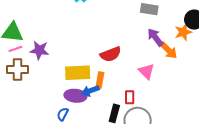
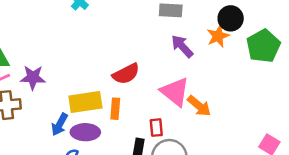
orange arrow: (169, 50) -> (199, 106), moved
pink triangle: (146, 71) -> (175, 92), size x1.4
blue arrow: (90, 91) -> (60, 124), moved, turned -36

